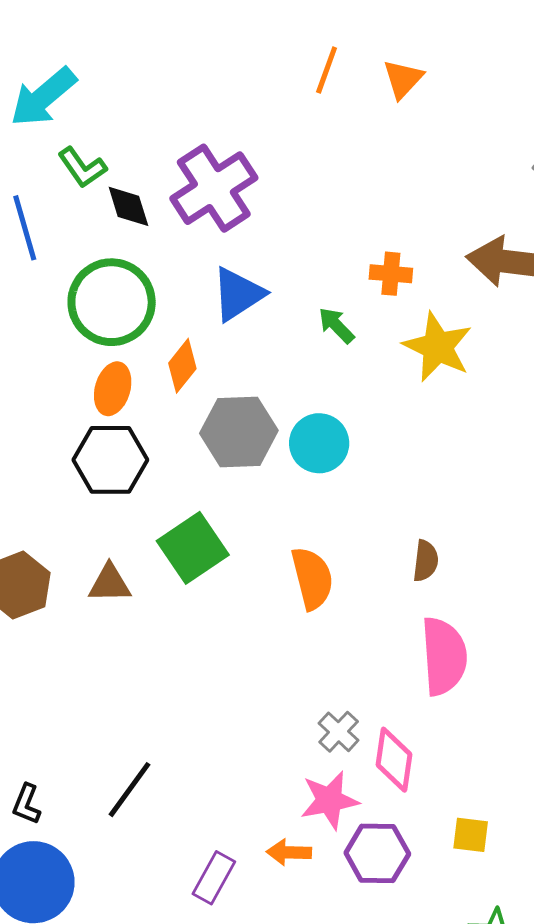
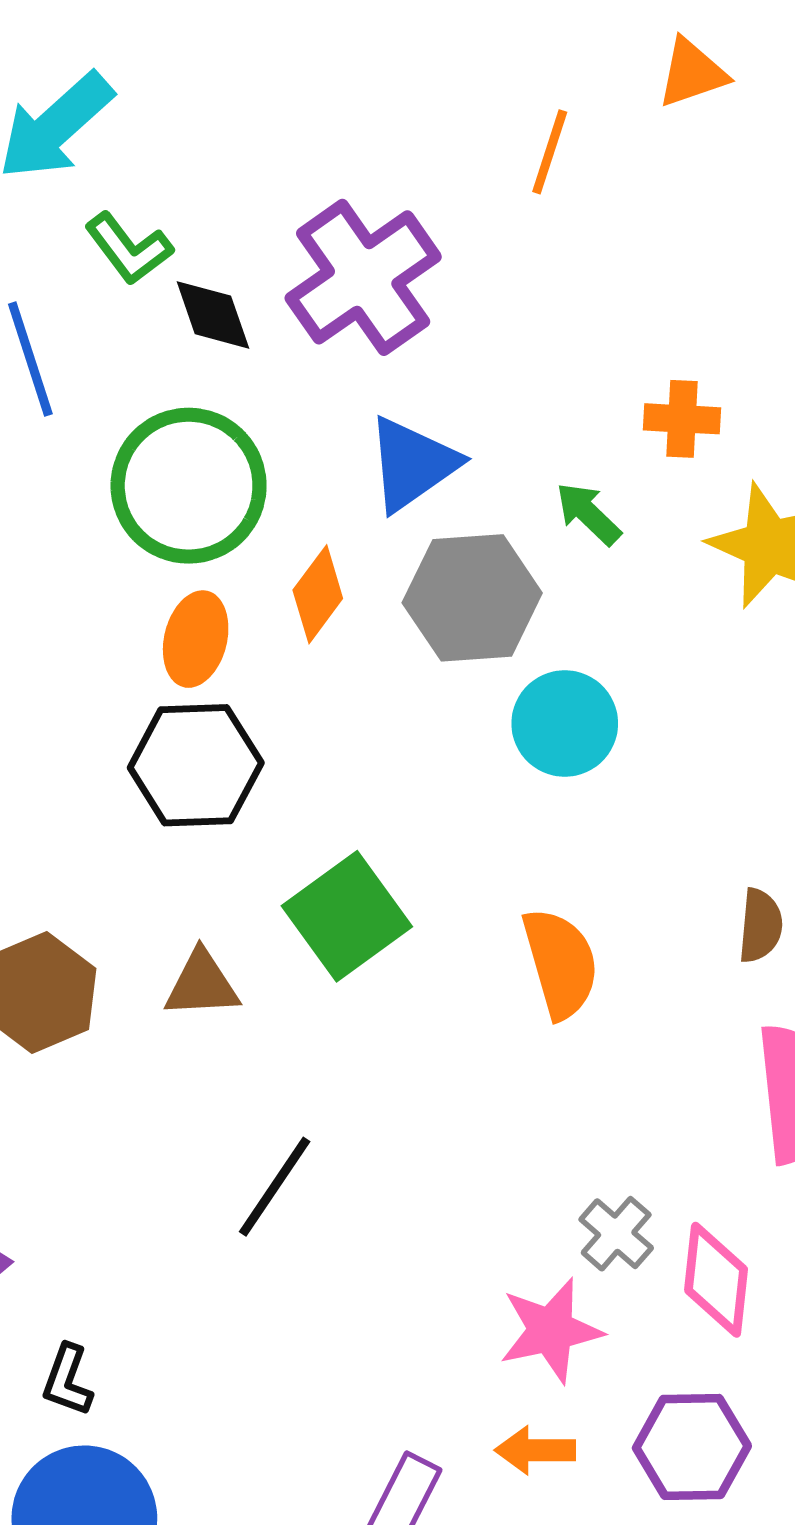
orange line: (327, 70) -> (550, 152), moved
orange triangle: (403, 79) -> (692, 73), turned 30
gray hexagon: (239, 432) -> (472, 598), moved
black line: (130, 790) -> (275, 1187), moved
pink star: (329, 800) -> (551, 1330), moved

